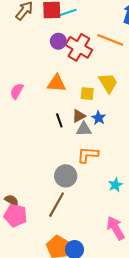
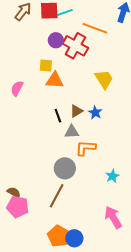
orange line: (110, 40) -> (95, 28), moved
yellow square: (87, 94) -> (46, 66), moved
gray triangle: (84, 129) -> (72, 132), moved

